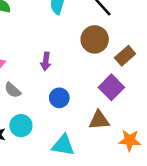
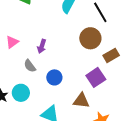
purple arrow: (46, 61) -> (42, 46), moved
gray semicircle: (13, 90) -> (30, 66), moved

